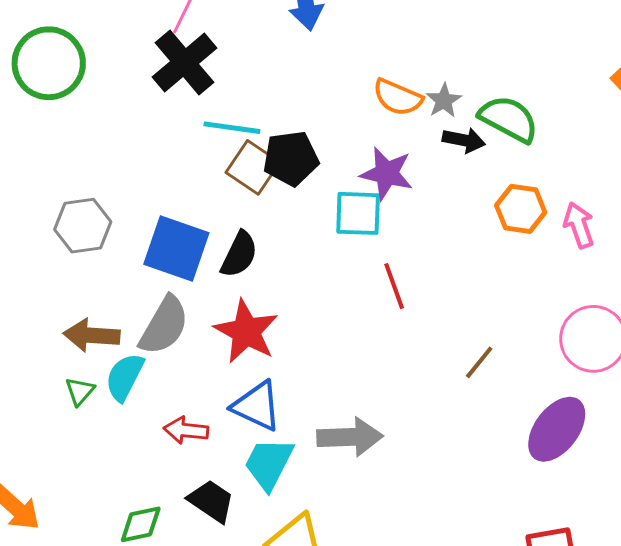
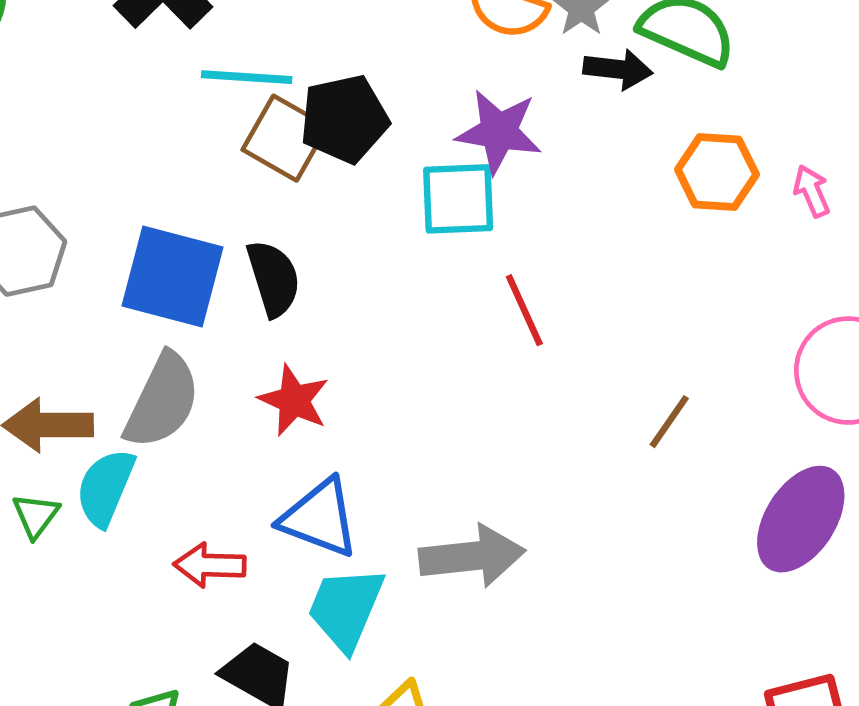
pink arrow: (579, 225) -> (812, 191), size x0.7
black semicircle: (239, 254) -> (273, 278), turned -39
red star: (246, 331) -> (294, 400), size x0.7

